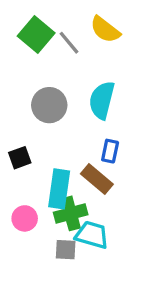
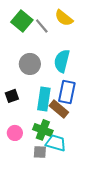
blue rectangle: (110, 151) -> (67, 92), size x1.6
cyan rectangle: (59, 189) -> (44, 99), moved
green cross: (71, 213) -> (43, 130), turned 36

